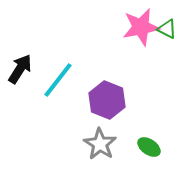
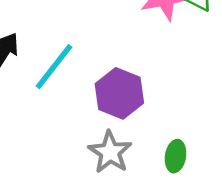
green ellipse: (149, 147) -> (176, 156), turned 65

